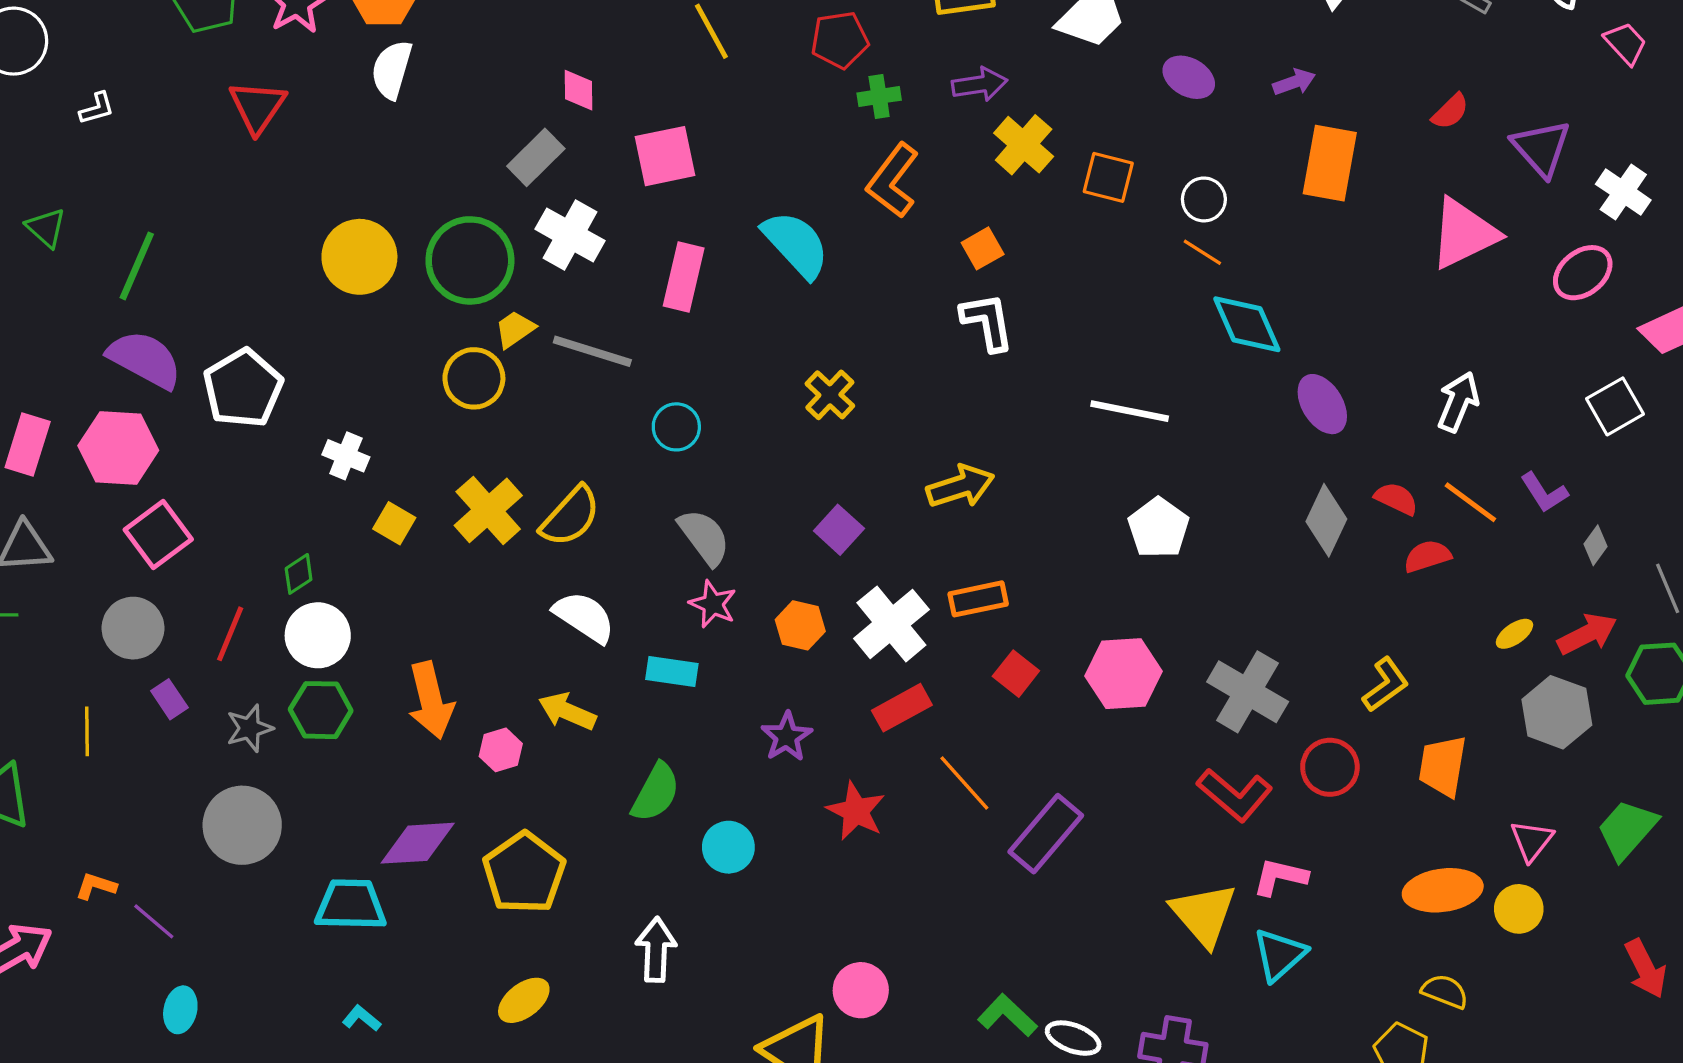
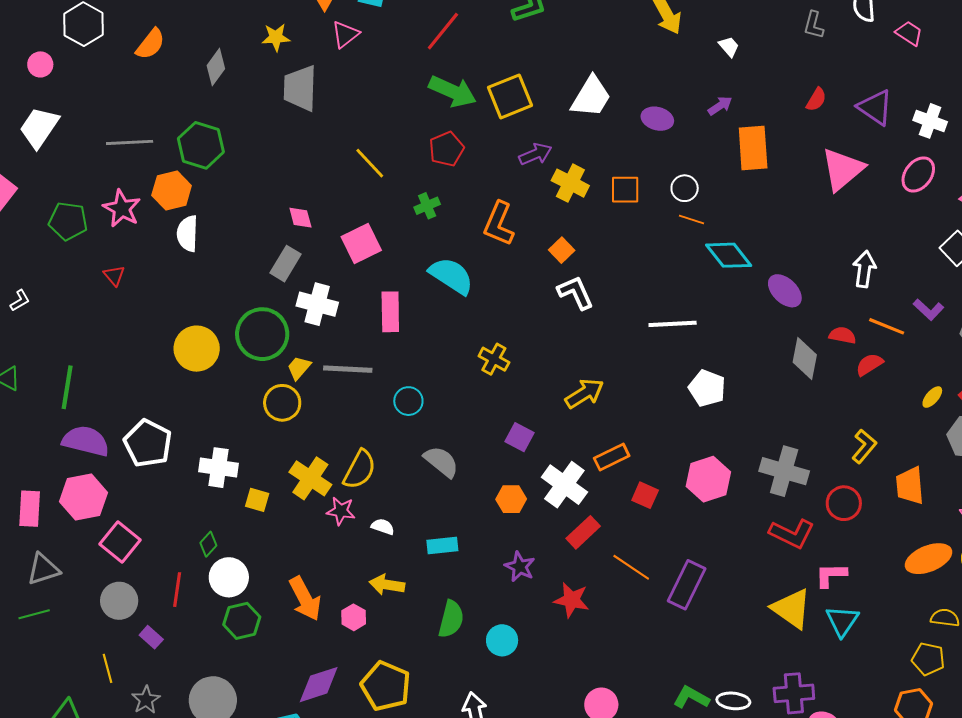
green cross: (879, 97) -> (427, 206), moved
red triangle: (258, 107) -> (114, 276), size x0.6
white cross: (346, 456) -> (219, 468), size x1.4
pink star: (713, 604) -> (341, 511), moved
white semicircle: (584, 617) -> (383, 527), size x0.6
gray star: (249, 728) -> (146, 700), moved

